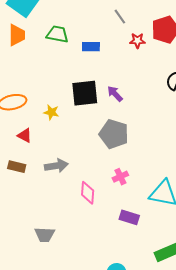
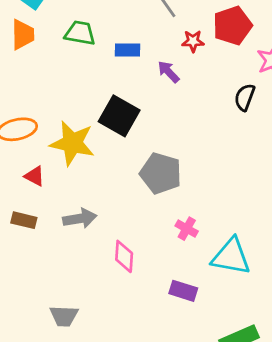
black square: (85, 93) -> (119, 116), turned 36
purple arrow: (115, 94) -> (168, 72), moved
yellow star: (51, 112) -> (72, 143), size x2.0
pink cross: (120, 177) -> (187, 229), moved, turned -35

